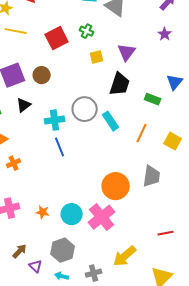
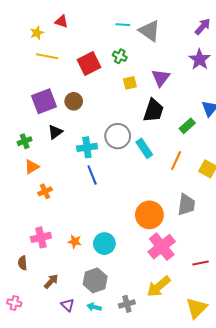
purple star: (165, 34) -> (200, 59), size x1.5
green rectangle: (153, 99) -> (187, 126), turned -63
pink cross: (102, 217) -> (162, 247), moved
purple triangle: (36, 266) -> (68, 305), moved

